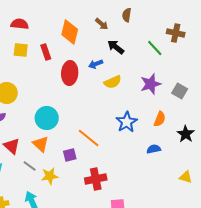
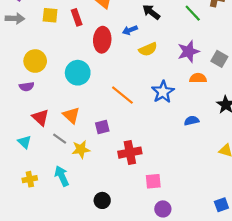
cyan circle: (47, 118) -> (78, 73), moved
orange semicircle: (160, 119) -> (198, 78), moved, turned -112
orange line: (89, 138) -> (122, 95), moved

